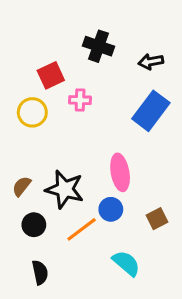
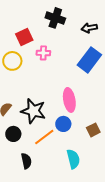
cyan semicircle: (126, 263) -> (73, 159), turned 36
black semicircle: (40, 272) -> (26, 161), moved

